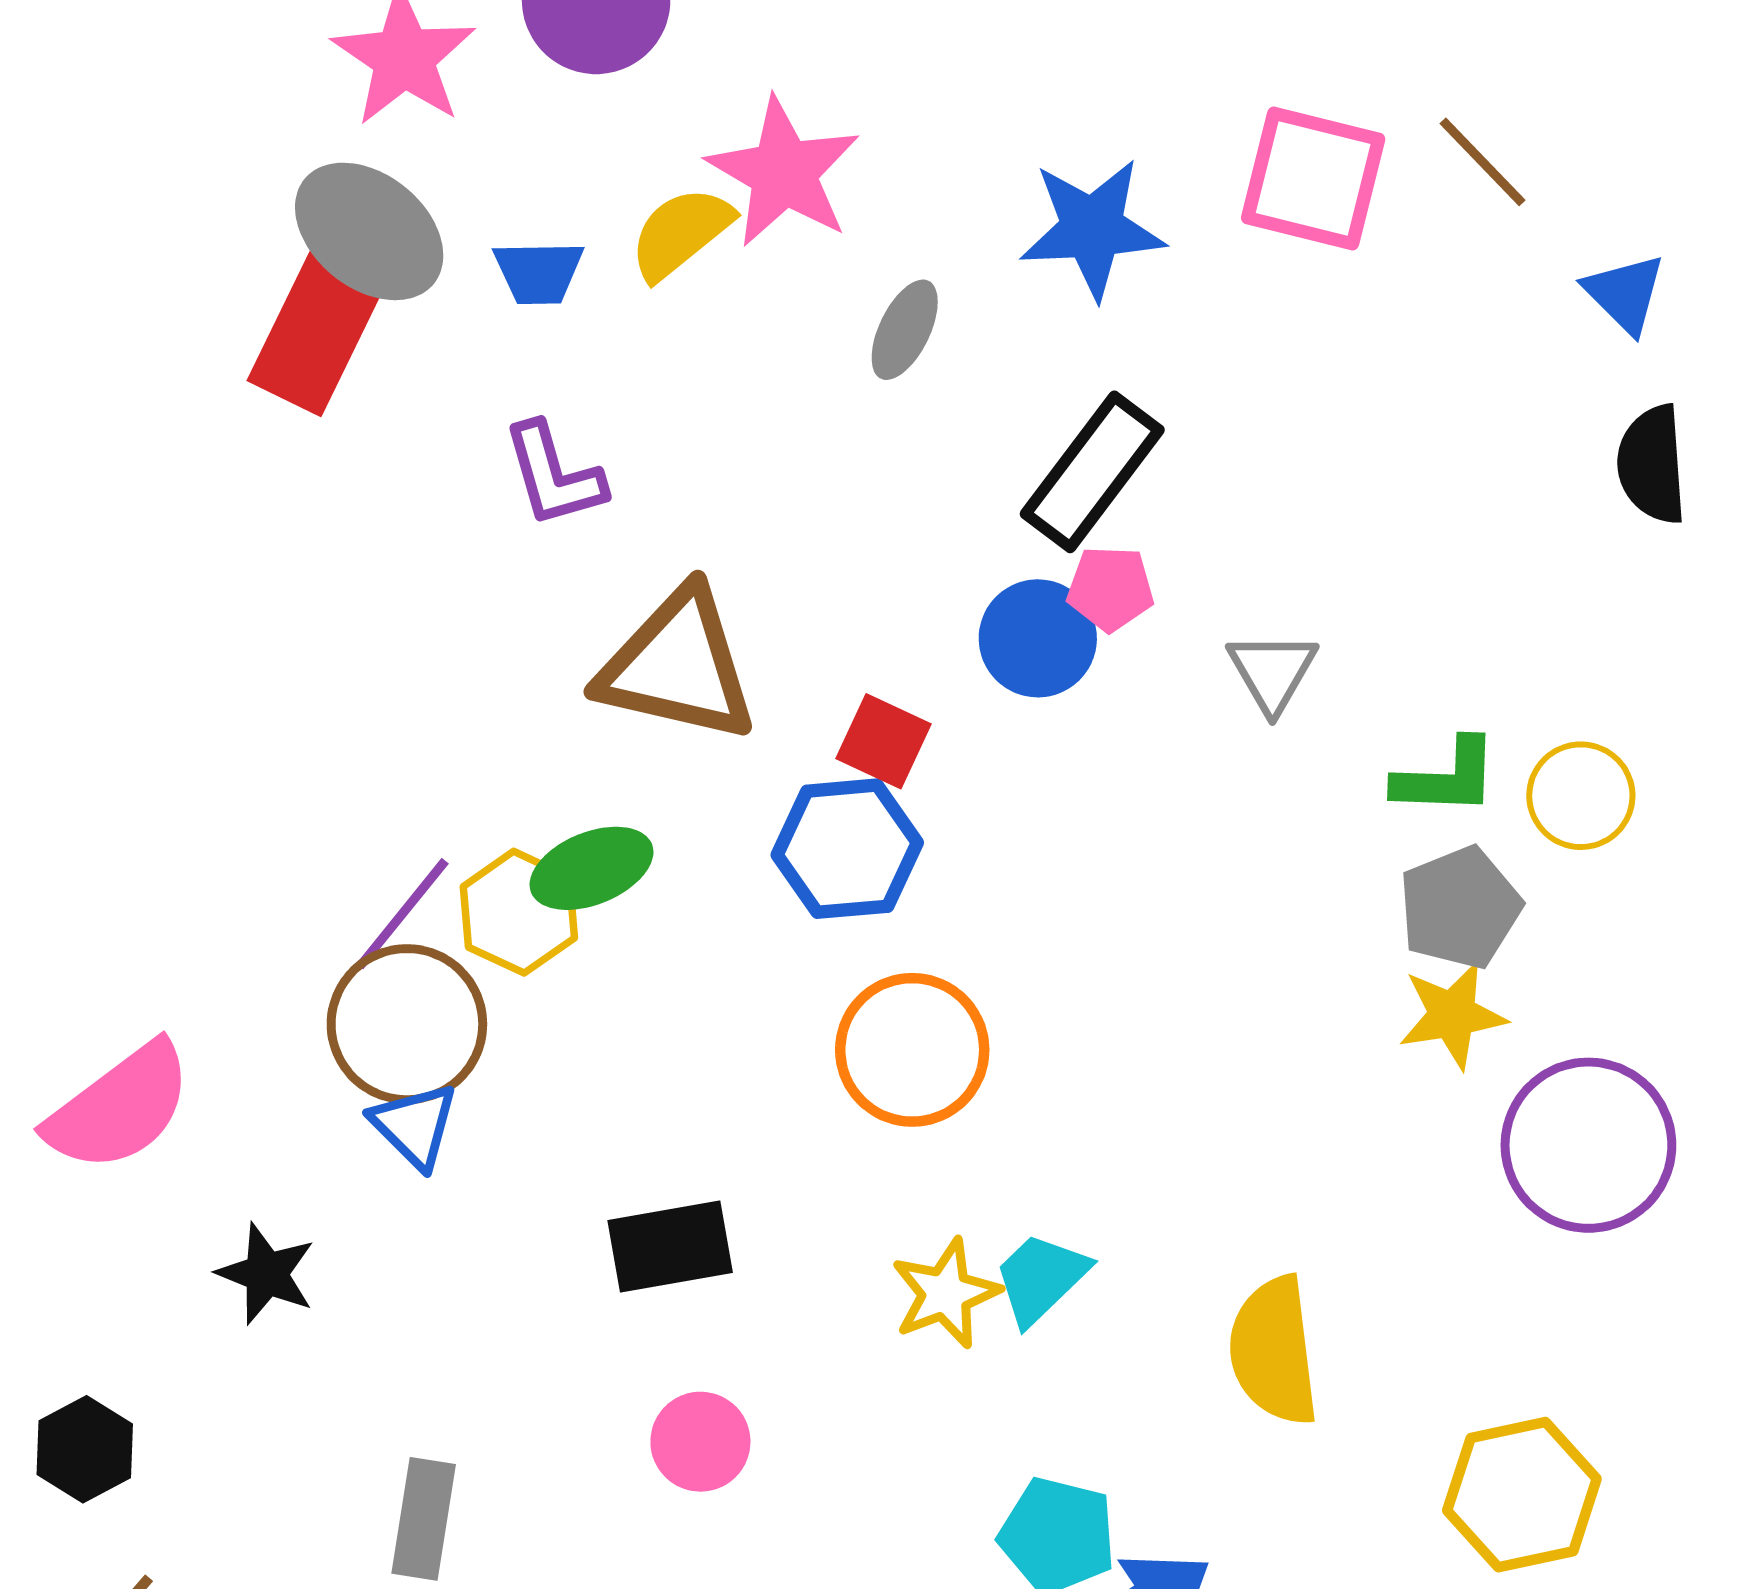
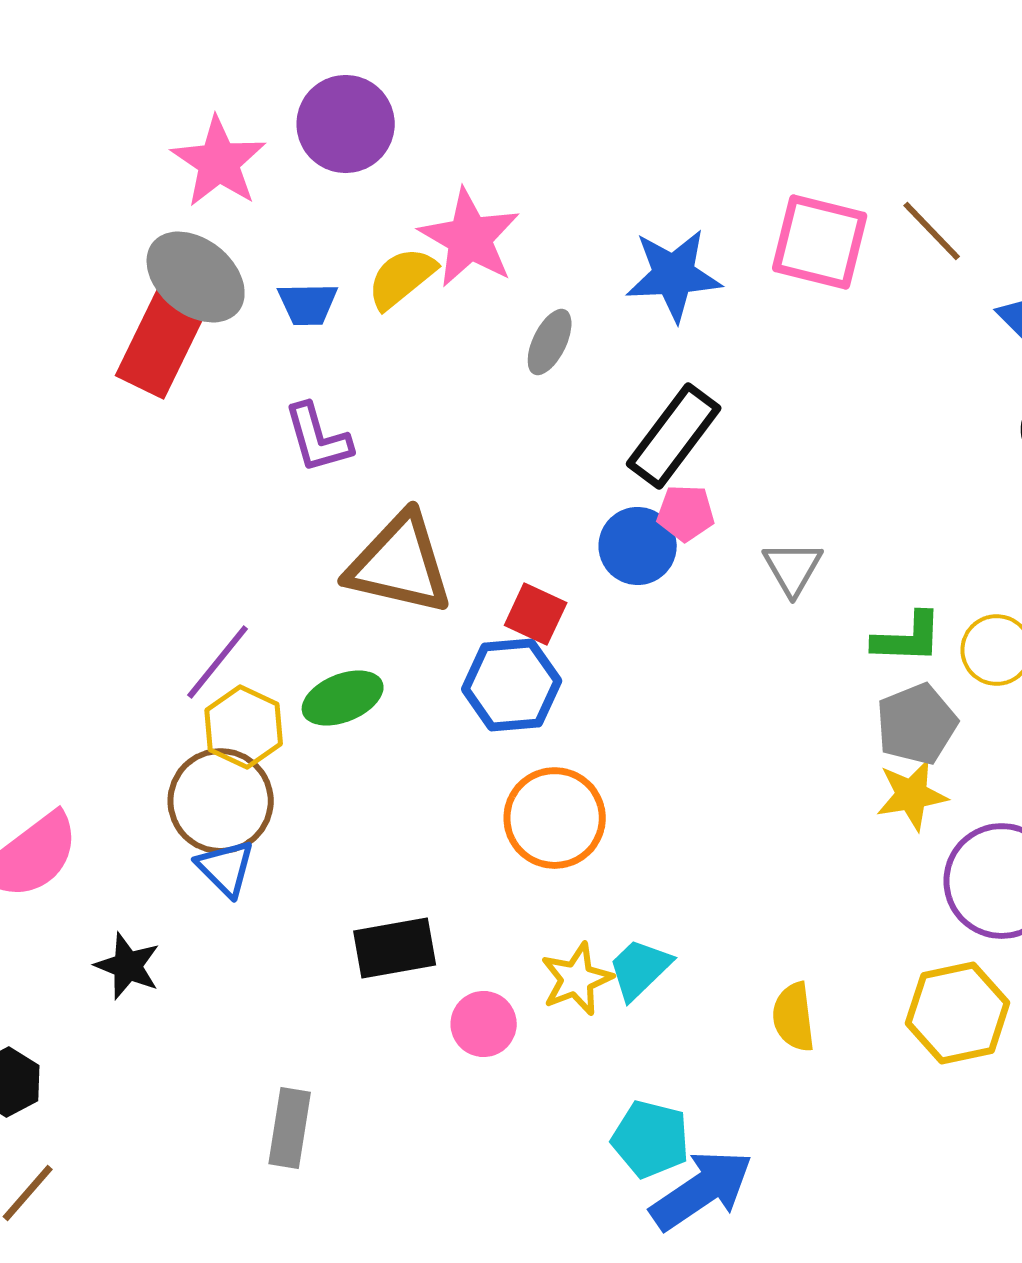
yellow hexagon: (519, 912) -> (244, 727), moved
purple line: (402, 914) -> (218, 662), moved
yellow semicircle: (1274, 1351) -> (794, 1017), size x0.7
pink circle: (700, 1442) -> (484, 1024), moved
yellow hexagon: (1522, 1495) -> (958, 1013), moved
gray rectangle: (424, 1519) -> (290, 1128), moved

